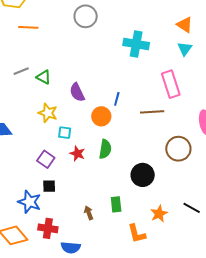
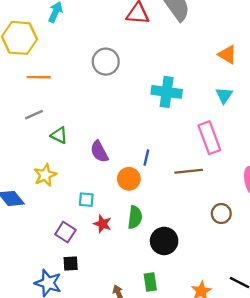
orange triangle: (185, 25) -> (227, 55), moved
gray line: (21, 71) -> (34, 115), moved
yellow star: (48, 113) -> (45, 175), moved, turned 30
brown circle: (178, 149) -> (221, 214), size x0.7
black circle: (143, 175) -> (164, 241), moved

